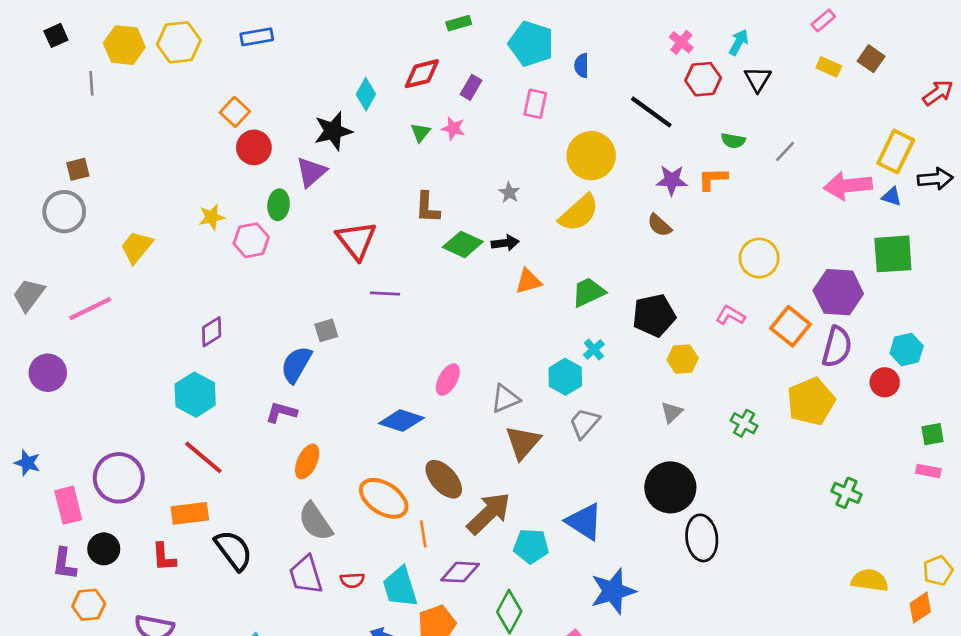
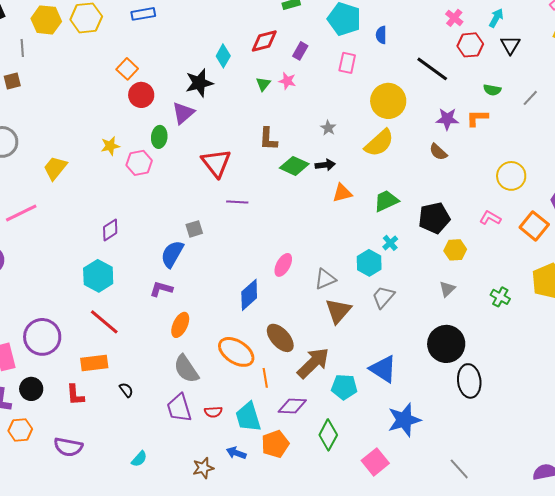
brown square: (78, 169) -> (12, 81), moved
blue diamond: (401, 421) -> (249, 295), turned -60
black semicircle: (233, 550) -> (126, 390), size x0.5

